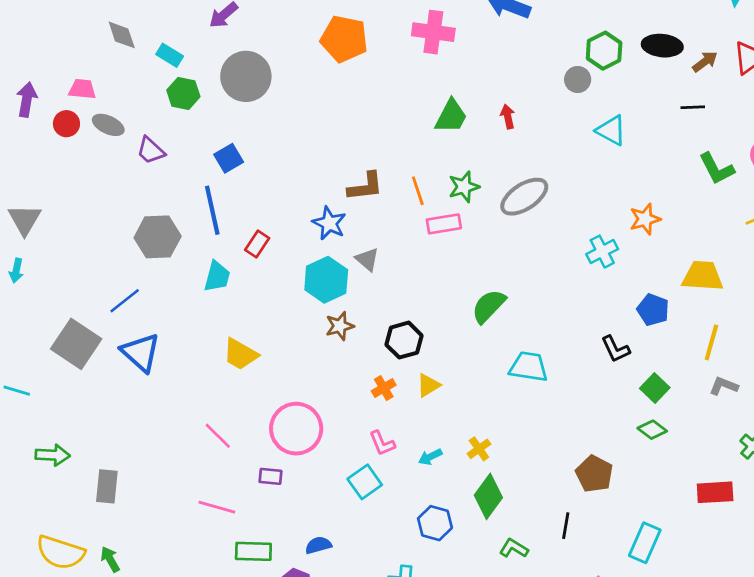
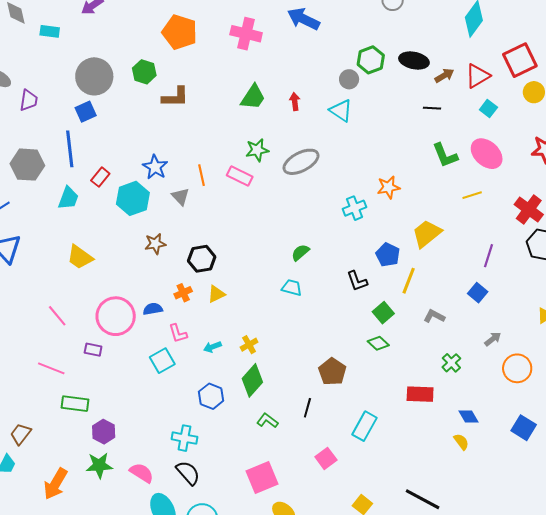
cyan rectangle: (170, 55) -> (50, 31), turned -30
gray circle: (246, 76) -> (94, 76), moved
green hexagon: (183, 93) -> (144, 72), moved
cyan triangle: (611, 130) -> (341, 111), moved
purple trapezoid: (151, 150) -> (29, 100), turned -130
brown L-shape: (365, 186) -> (175, 97), moved
orange line: (418, 191) -> (201, 175), moved
pink rectangle: (444, 224) -> (240, 176), turned 30
yellow trapezoid: (703, 276) -> (427, 234), turned -48
cyan hexagon: (326, 280) -> (133, 198), moved
green semicircle: (489, 306) -> (300, 252), moved, size x0.7
yellow line: (711, 342) -> (409, 281), moved
cyan trapezoid: (529, 367) -> (292, 288), size x0.7
blue semicircle: (318, 545) -> (153, 309), moved

